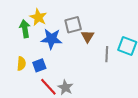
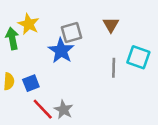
brown triangle: (88, 36) -> (111, 25), moved
blue star: (51, 39) -> (61, 51), moved, turned 30

